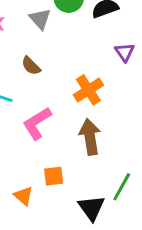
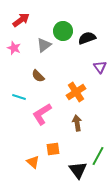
gray triangle: (40, 19) -> (44, 45), turned 35
brown arrow: (90, 137) -> (77, 123), size x0.7

